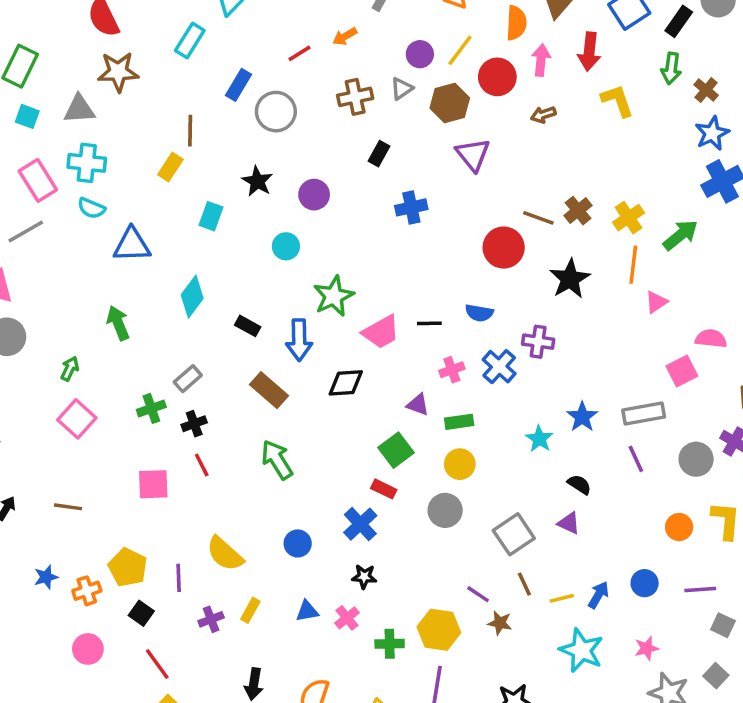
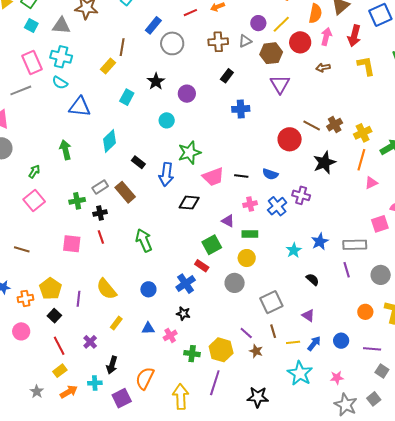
brown rectangle: (269, 390) -> (125, 192), moved
purple triangle: (569, 523) -> (308, 315), moved
purple cross: (211, 619) -> (90, 342), moved, turned -32

